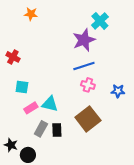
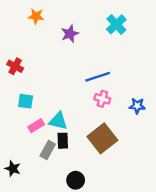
purple star: (84, 40) -> (70, 34), moved, size x0.7
black rectangle: (57, 130) -> (63, 141), moved
black circle: (28, 155) -> (76, 180), moved

